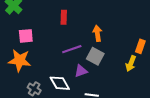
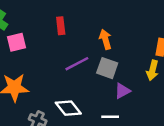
pink square: (26, 36) -> (17, 42), moved
purple triangle: (81, 71) -> (122, 91), moved

